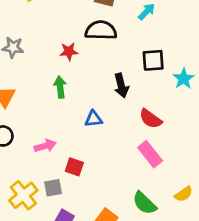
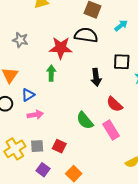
red star: (69, 51) -> (61, 48), size x1.6
blue triangle: (93, 119) -> (28, 95), moved, turned -32
red square: (74, 167) -> (59, 146), moved
green semicircle: (144, 203) -> (85, 120), moved

